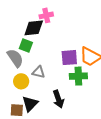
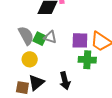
green square: (26, 46) -> (40, 39), moved
gray triangle: (39, 72) -> (50, 37), moved

